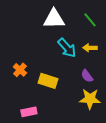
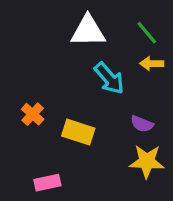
yellow arrow: (90, 48) -> (152, 64), moved
purple semicircle: (87, 76) -> (142, 124), turned -32

